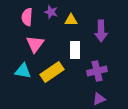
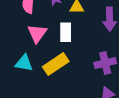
white rectangle: (75, 50) -> (66, 32), moved

